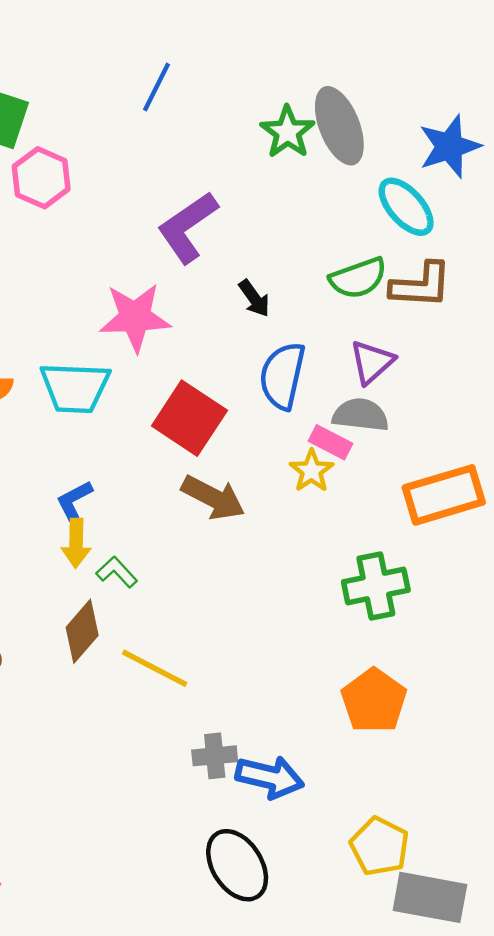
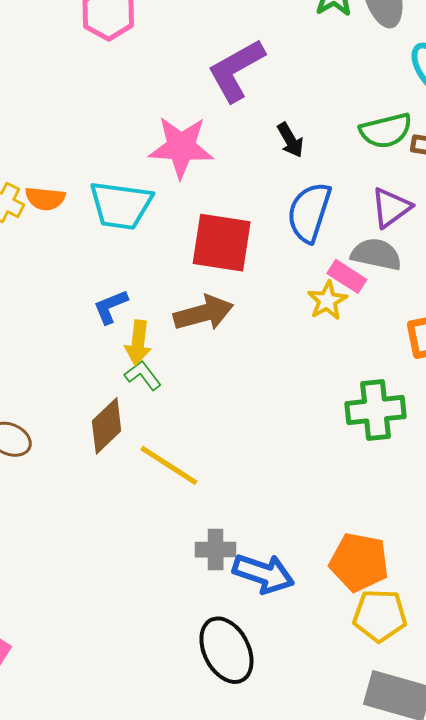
red square: (189, 418) -> (222, 243), turned -30
brown arrow: (213, 498) -> (203, 313), moved, turned -48
yellow arrow: (76, 543) -> (138, 343), moved
orange pentagon: (374, 701) -> (359, 562), moved, turned -30
yellow pentagon: (380, 846) -> (380, 615), moved, turned -30

